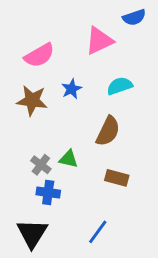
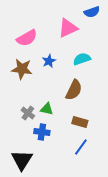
blue cross: (48, 192) -> (42, 132), moved
blue line: (98, 232) -> (81, 147), moved

